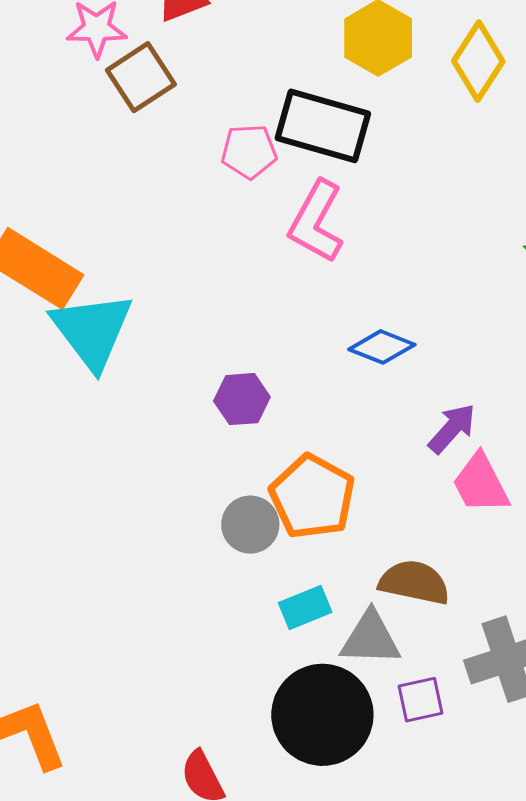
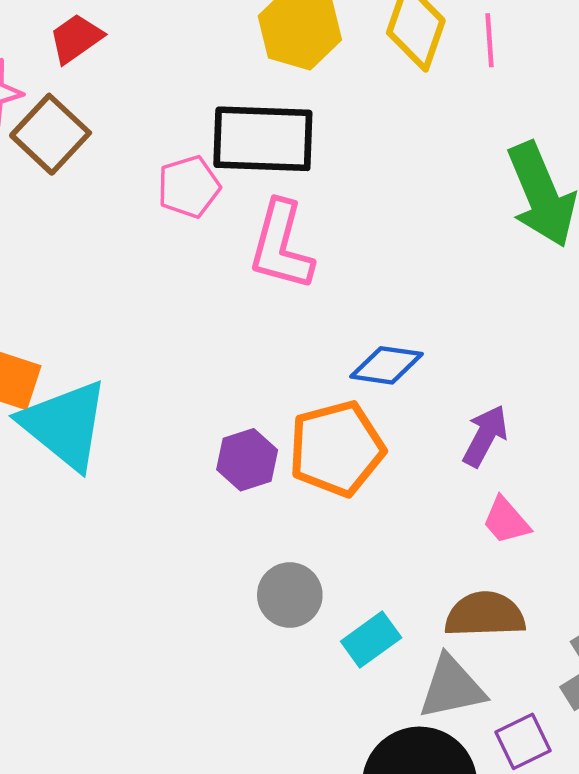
pink trapezoid: (481, 484) -> (506, 521), moved, size x0.7
orange pentagon: (312, 497) -> (337, 448), moved, turned -30
cyan rectangle: (305, 608) -> (371, 640), moved

